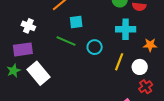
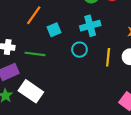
cyan cross: (126, 29) -> (90, 26), moved
green line: (66, 41) -> (35, 54), moved

